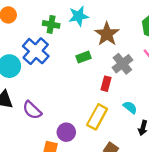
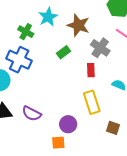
green cross: (51, 24) -> (26, 32), turned 35
yellow rectangle: (97, 117) -> (92, 102), turned -30

